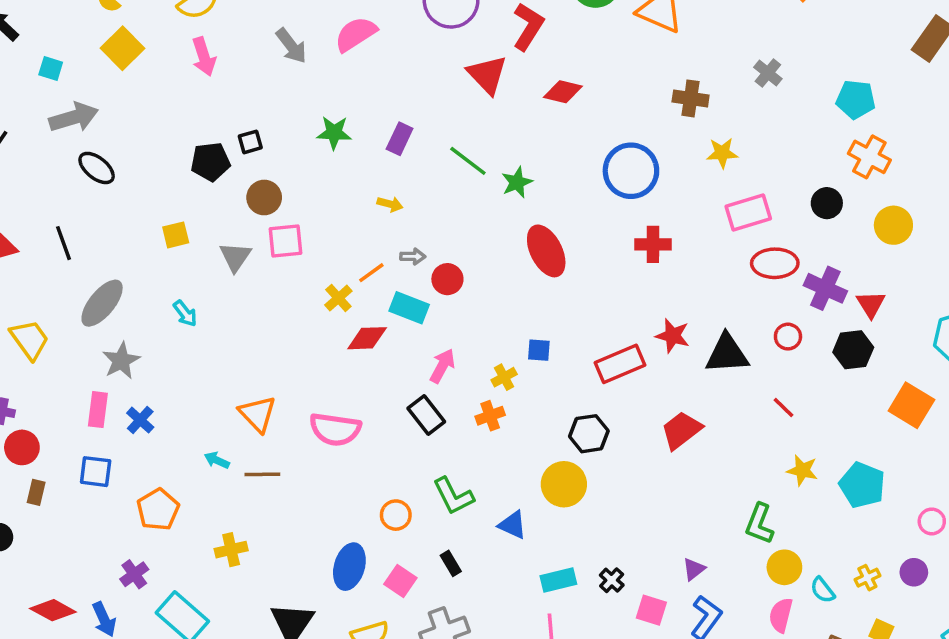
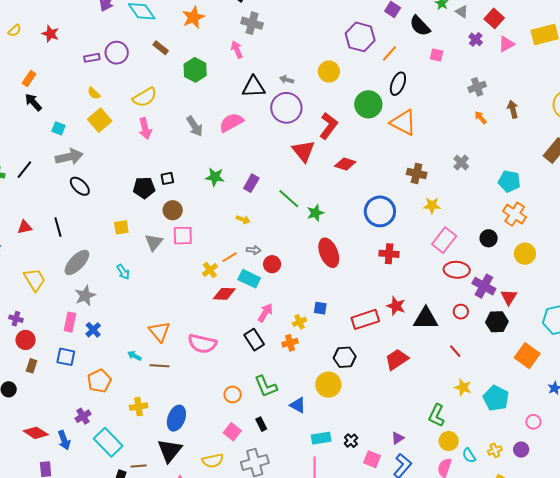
pink rectangle: (748, 213) -> (444, 240), turned -40
blue ellipse: (349, 567) -> (176, 418), moved

